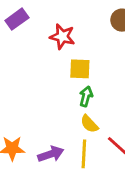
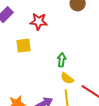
yellow square: (80, 69) -> (24, 46), moved

